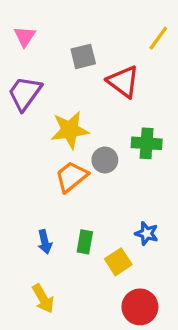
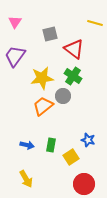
yellow line: (158, 38) -> (95, 23), turned 70
green cross: (147, 143) -> (73, 76), moved, turned 30
blue arrow: (45, 242) -> (27, 145), turned -64

